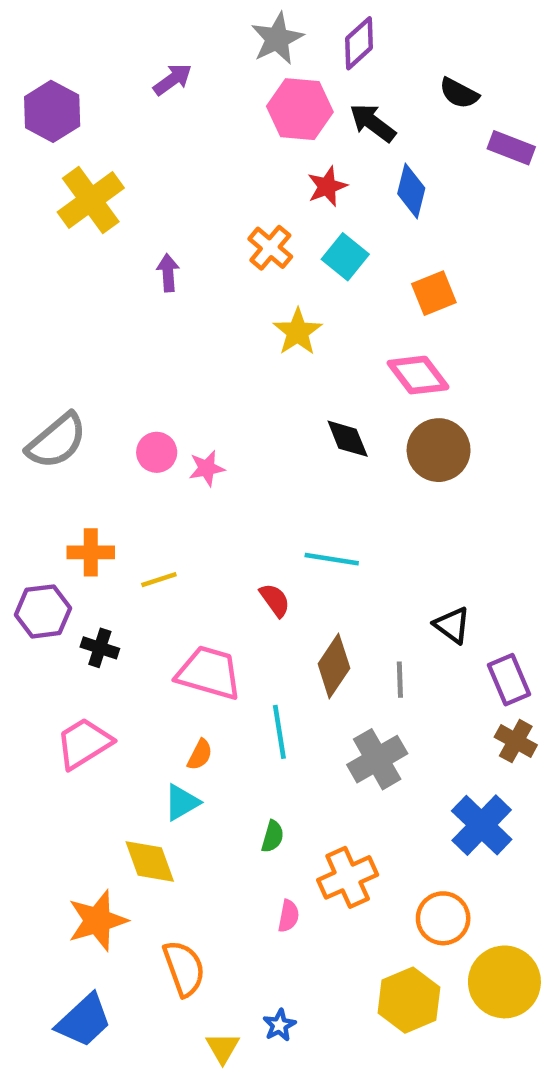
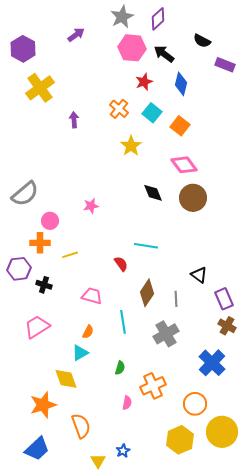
orange square: (434, 293) -> (180, 126), moved, turned -30
pink circle: (157, 452) -> (50, 221), moved
pink trapezoid: (209, 673) -> (92, 296), size x0.7

